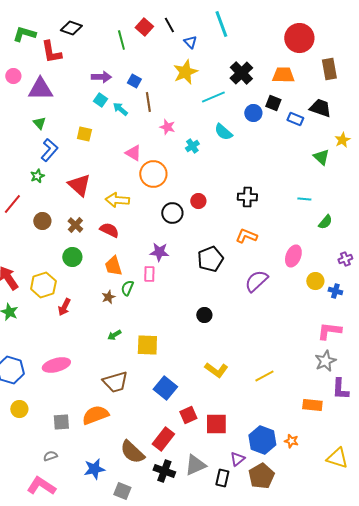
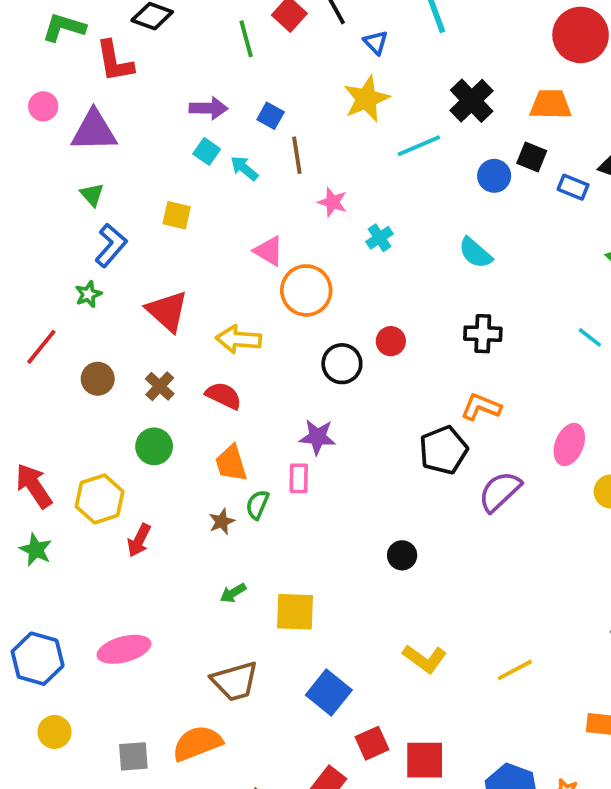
cyan semicircle: (223, 132) -> (475, 253), moved
cyan line: (304, 199) -> (590, 337), turned 32
black pentagon: (210, 259) -> (443, 450), moved

